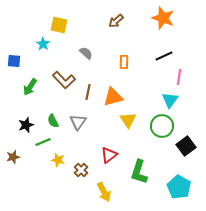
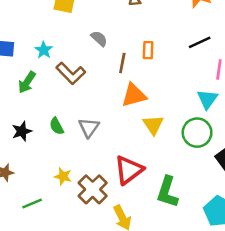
cyan star: (43, 44) -> (44, 50), moved
brown line: (88, 92) -> (122, 63), moved
green line: (43, 142) -> (32, 203), moved
red triangle: (109, 155) -> (129, 170), size x1.4
brown cross: (81, 170) -> (93, 189), size x1.6

